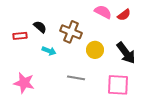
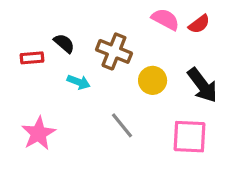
gray line: (76, 78) -> (122, 125), turned 42
pink star: (24, 83) -> (38, 133), turned 30

